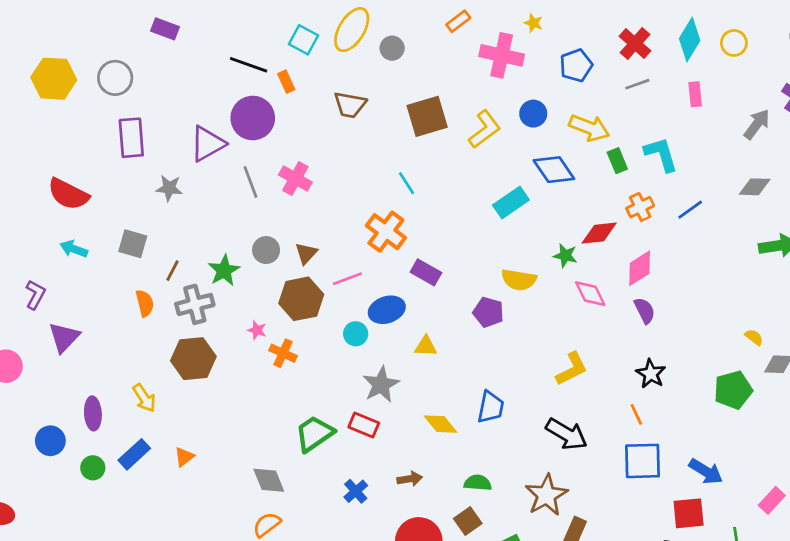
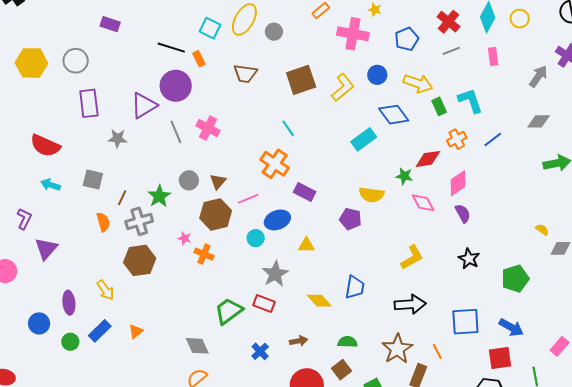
green pentagon: (733, 390) -> (515, 279), moved
orange line: (636, 414) -> (437, 351), moved
black arrow: (567, 434) -> (410, 304), turned -32

